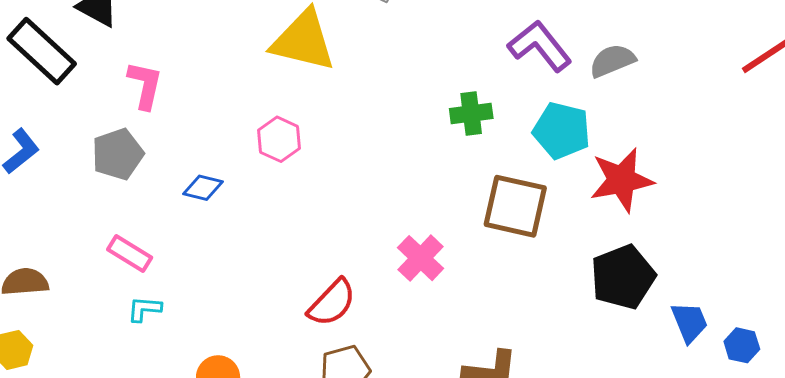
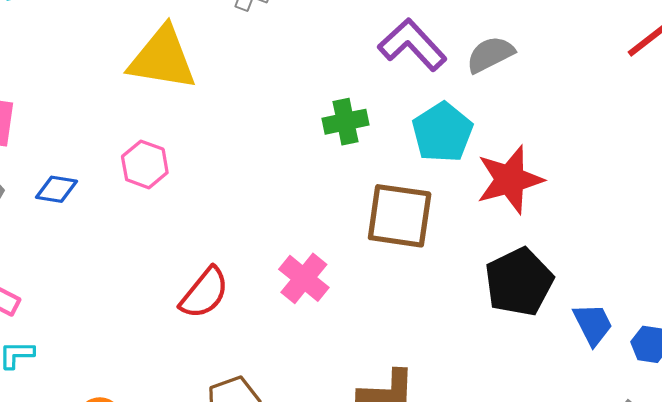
cyan pentagon: (562, 131) -> (442, 132), turned 30
blue diamond: (203, 188) -> (56, 189), moved
red semicircle: (332, 303) -> (204, 293), moved

